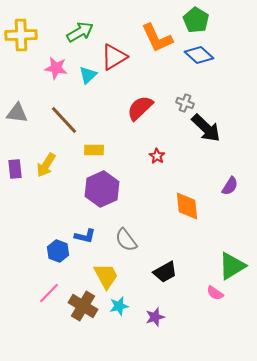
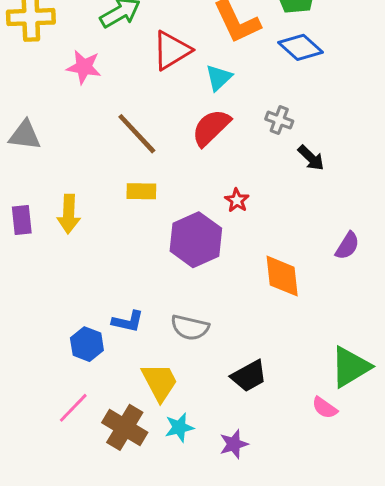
cyan triangle: (88, 75) -> (219, 78), moved
brown line: (64, 120) -> (137, 134), moved
black arrow: (206, 128) -> (311, 158), size x0.6
yellow arrow: (46, 165) -> (69, 214), turned -30
purple hexagon: (102, 189) -> (196, 240), moved
gray semicircle: (126, 240) -> (190, 328), turned -40

